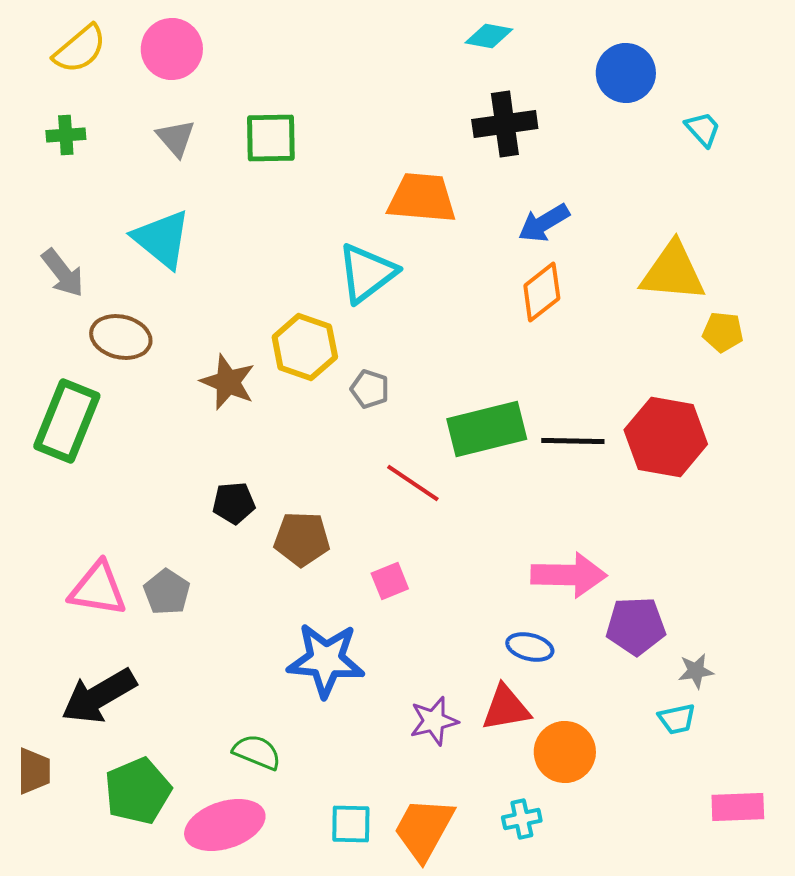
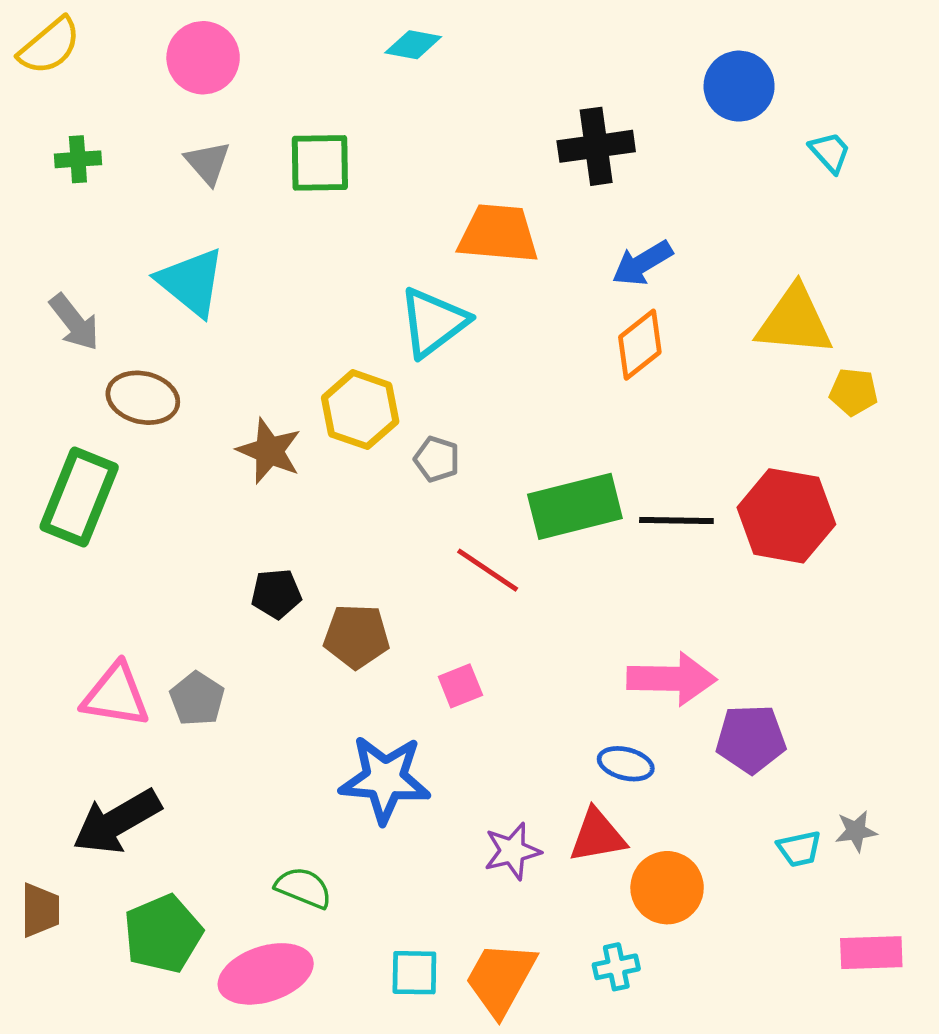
cyan diamond: (489, 36) -> (413, 45), moved
yellow semicircle: (80, 49) -> (50, 46), moved
gray star: (696, 671) -> (856, 831), moved

